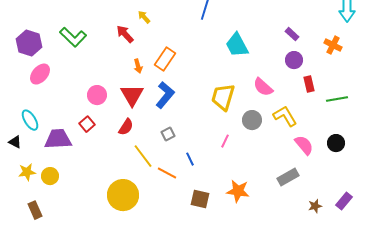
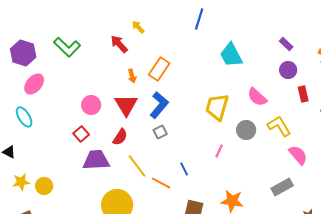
cyan ellipse: (30, 120) -> (24, 117), moved
gray square: (168, 134) -> (160, 132), moved
purple trapezoid: (58, 139) -> (96, 160), moved

